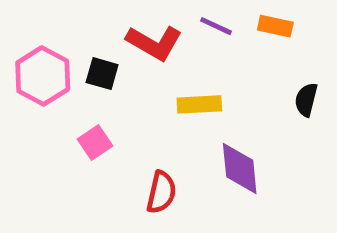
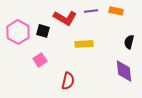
purple line: (216, 26) -> (91, 11), turned -32
purple diamond: (240, 168) -> (124, 71), moved

